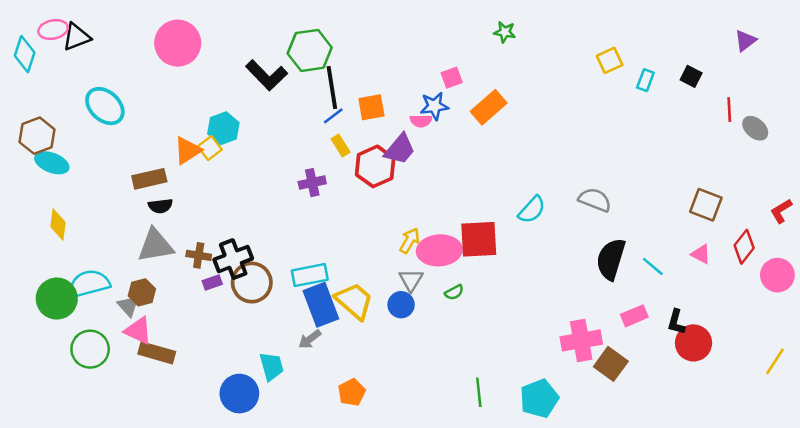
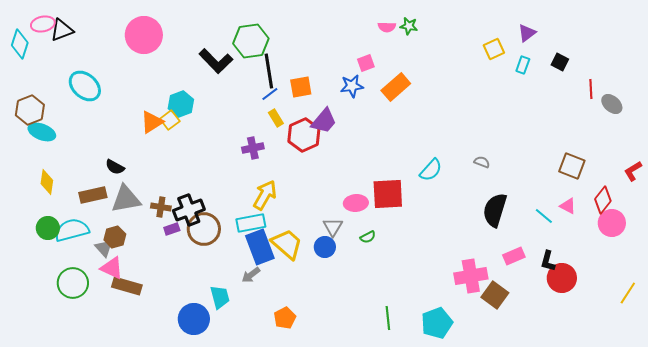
purple triangle: (745, 41) -> (527, 33), moved
pink semicircle: (421, 121) -> (387, 27), moved
brown rectangle: (149, 179) -> (93, 195), moved
gray semicircle: (595, 200) -> (482, 162), size x0.6
black semicircle: (160, 206) -> (115, 167), moved, turned 36
yellow arrow: (410, 241) -> (265, 195), moved, size x1.4
pink ellipse: (439, 250) -> (356, 203), size x0.7
cyan line: (653, 266) -> (544, 216), moved
pink circle: (777, 275) -> (612, 223), moved
green circle: (57, 299) -> (48, 228), moved, size x0.7

